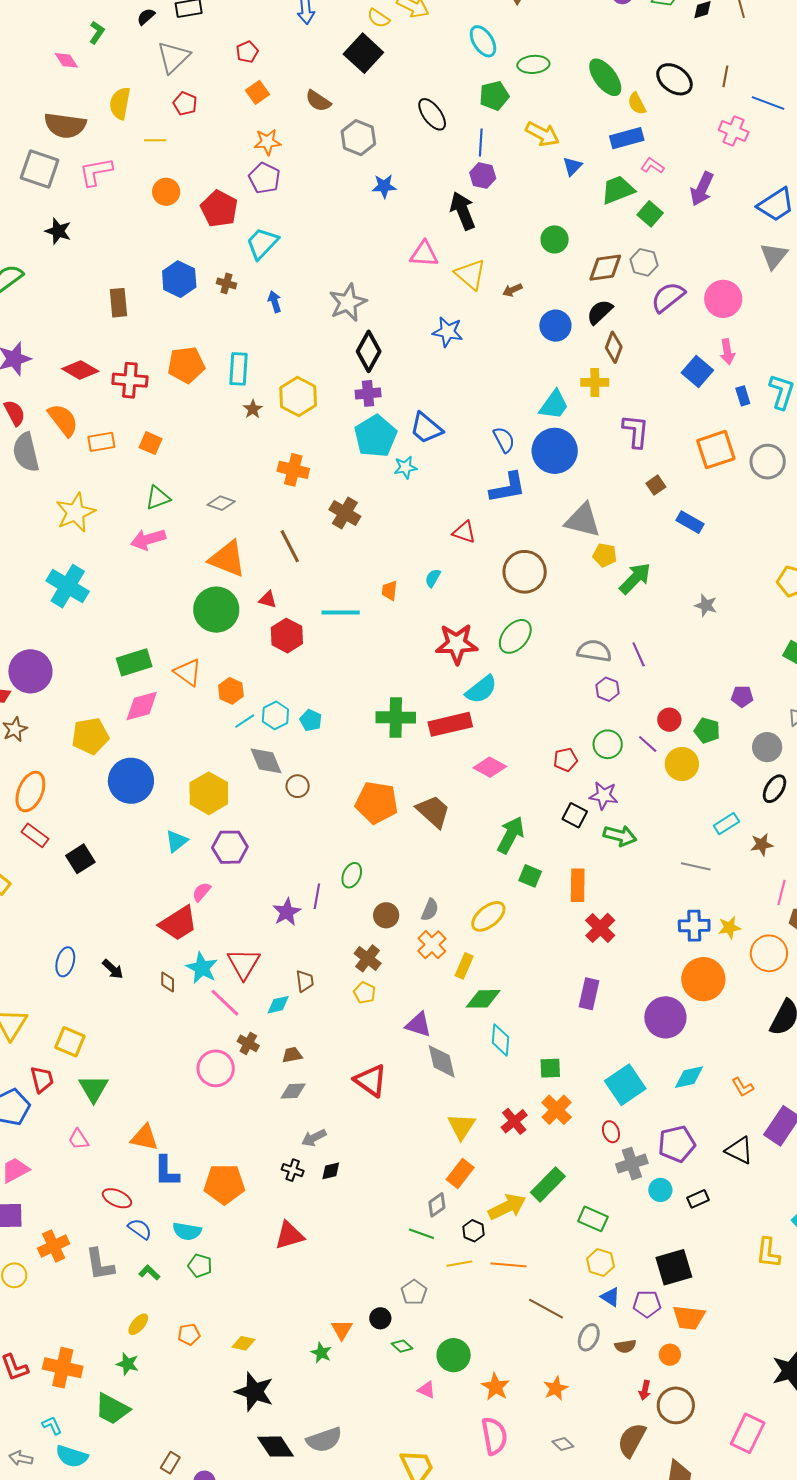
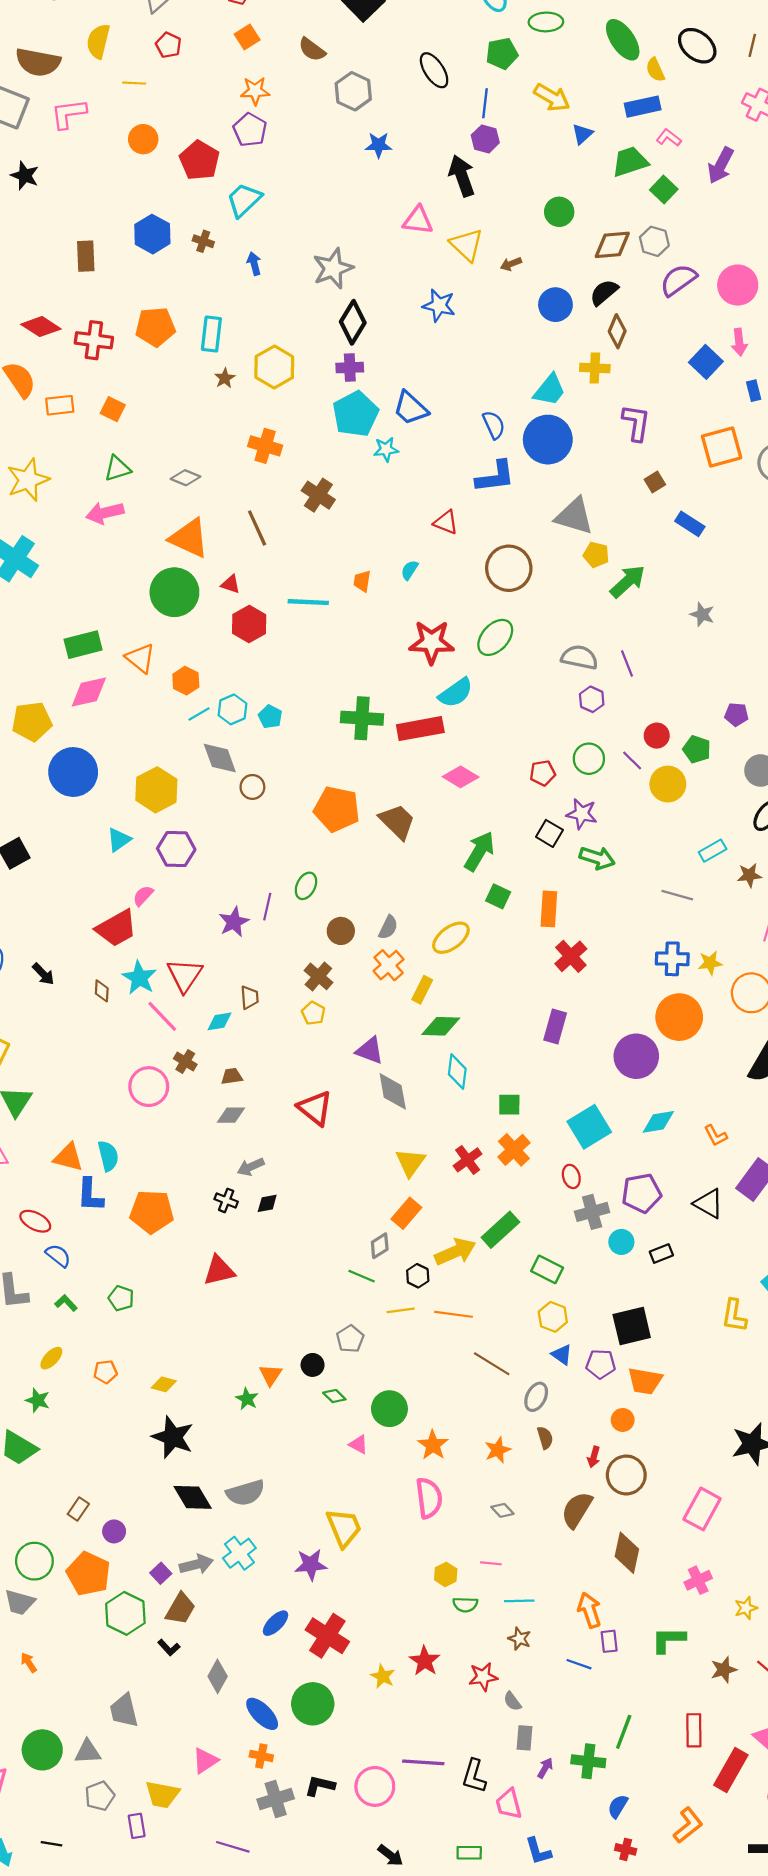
cyan semicircle: (187, 1231) -> (108, 1156), moved, turned -116
brown semicircle: (625, 1346) -> (545, 1438), moved, turned -100

